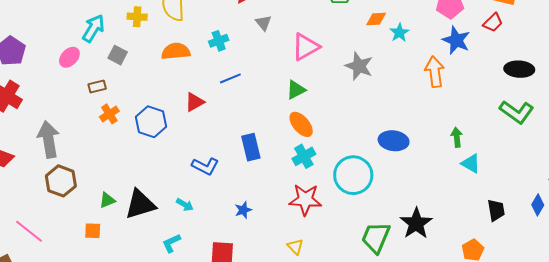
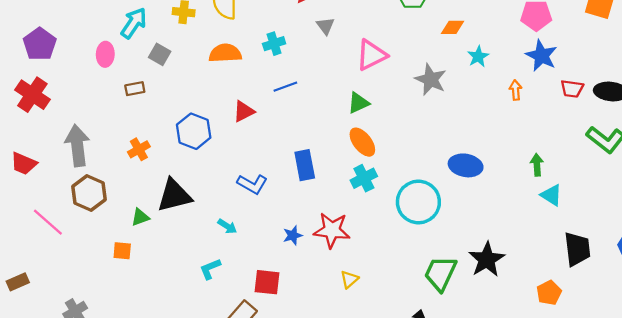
red trapezoid: (493, 23) -> (572, 89), moved, turned 50
cyan star: (399, 33) -> (478, 57), moved
pink ellipse: (69, 57) -> (105, 54), turned -45
orange arrow: (435, 72) -> (516, 90), size x0.6
orange cross: (109, 114) -> (139, 149), moved
red star: (305, 200) -> (332, 230), moved
black triangle: (140, 204) -> (174, 196), moved
black trapezoid: (496, 210) -> (577, 249), size x1.4
pink line: (29, 231) -> (48, 222), moved
yellow triangle: (295, 247) -> (349, 279), turned 30

